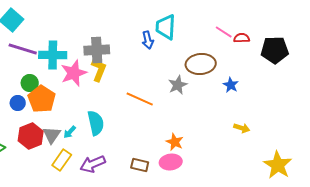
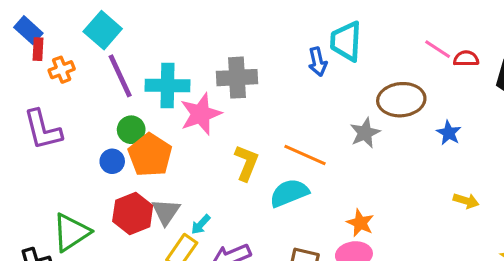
purple line: (23, 49) -> (120, 76), turned 48
yellow L-shape: (99, 70) -> (246, 163), moved
cyan semicircle: (96, 123) -> (289, 193), moved, turned -100
cyan arrow: (70, 132) -> (201, 224), moved

